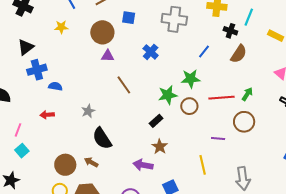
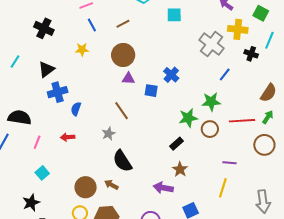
blue square: (129, 18) -> (151, 91), moved
gray cross: (174, 19) -> (211, 44), moved, turned 30
brown semicircle: (239, 54) -> (269, 93), moved
brown line: (124, 85) -> (122, 111), moved
blue semicircle: (55, 86) -> (76, 109), turned -80
pink line: (18, 130) -> (37, 142), moved
purple line: (218, 138) -> (230, 163), moved
yellow line: (203, 165) -> (223, 188), turned 30

